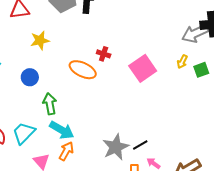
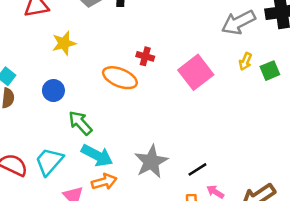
gray arrow: (195, 33) -> (238, 22), moved
green arrow: (50, 104) -> (80, 123), turned -30
gray star: (116, 147) -> (151, 162), moved
orange arrow: (66, 151) -> (104, 182), turned 48

